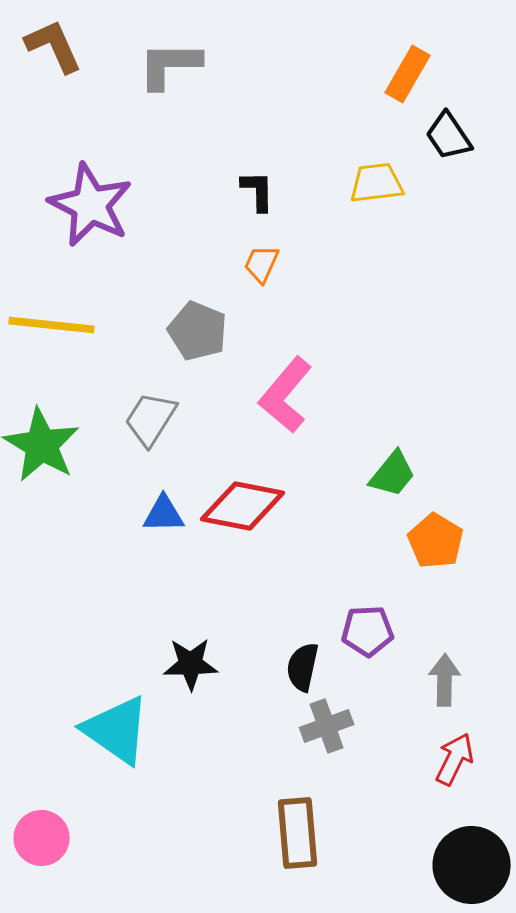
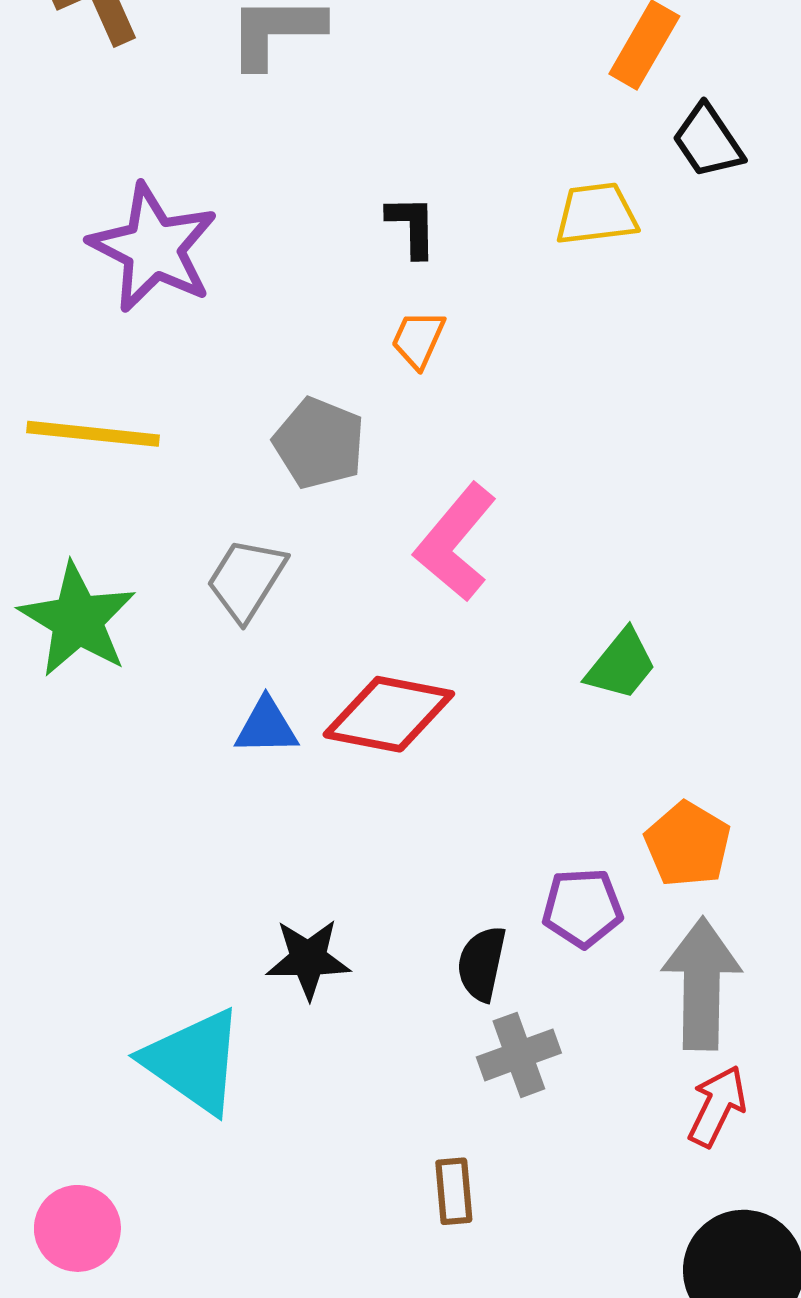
orange pentagon: (436, 541) -> (688, 844), moved
gray arrow: (445, 680) -> (702, 984), size x1.6
brown rectangle: (298, 833) -> (454, 1191), moved, size x0.6

